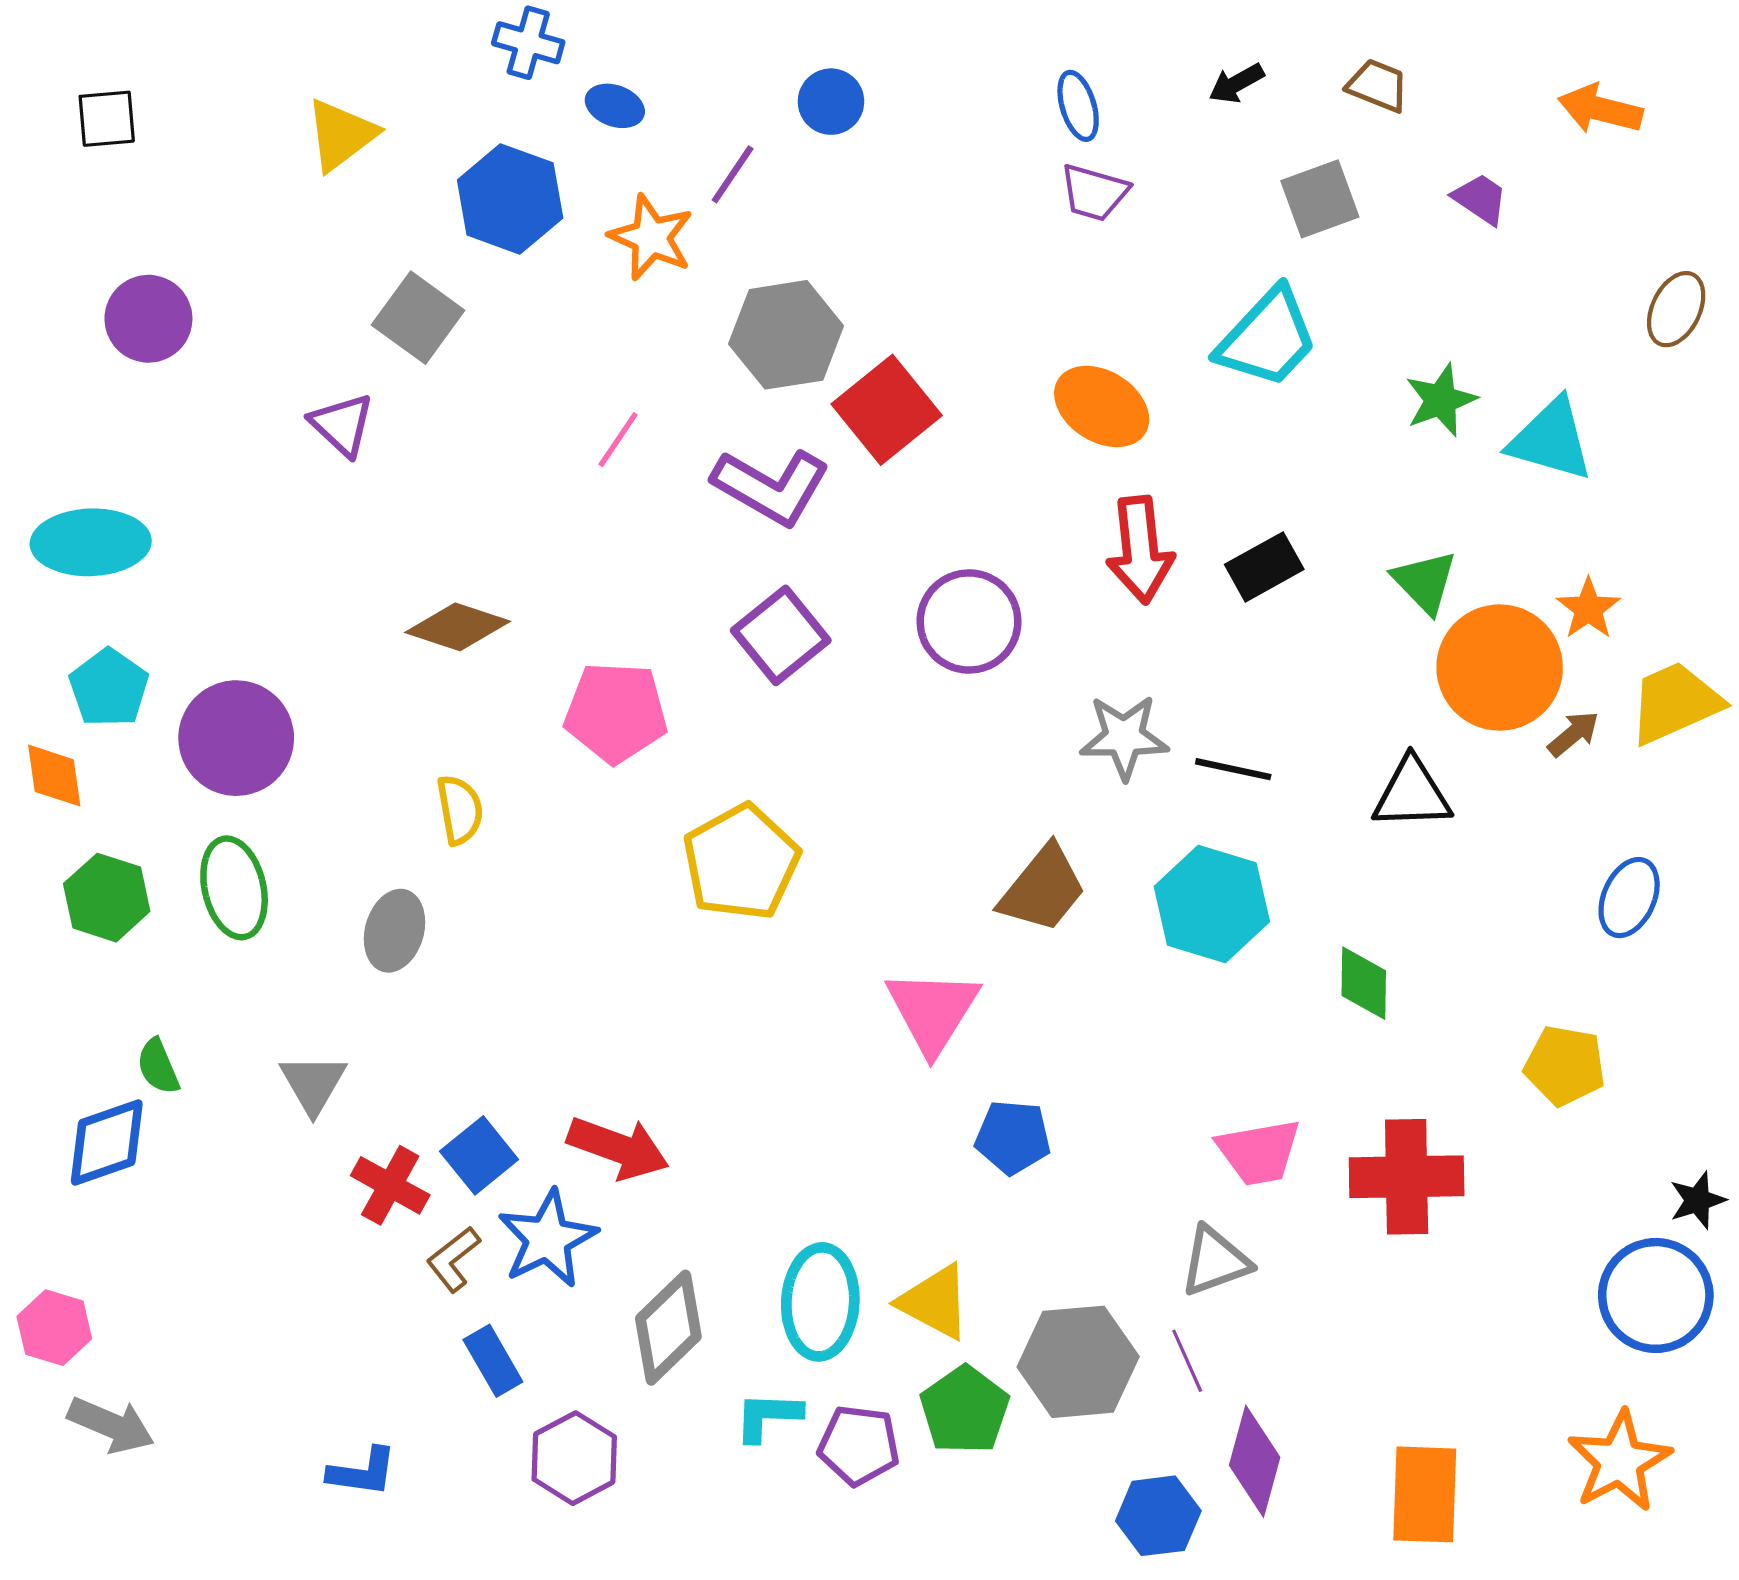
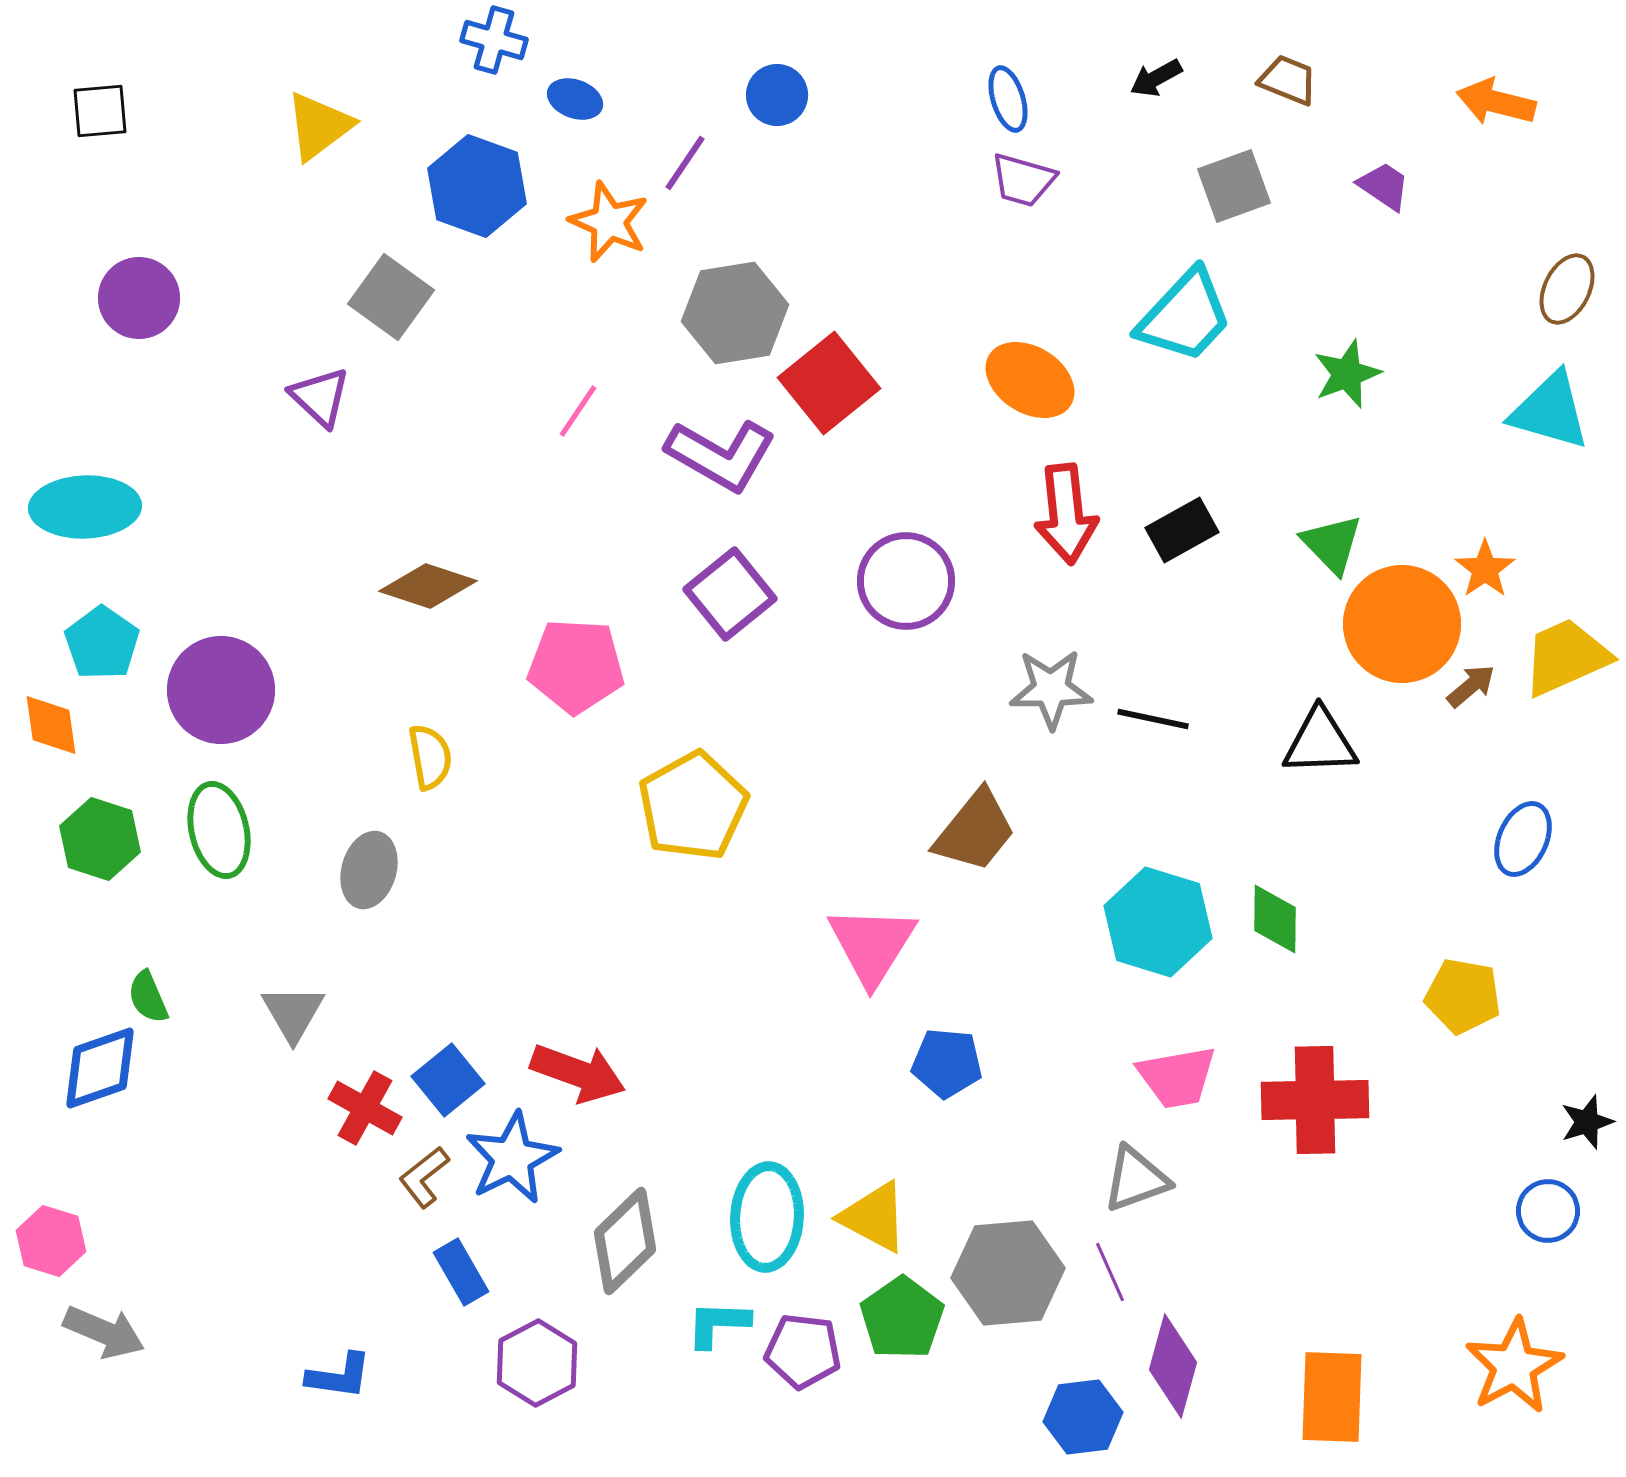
cyan triangle: (1551, 440) -> (1550, 411), moved
cyan hexagon: (1212, 904) -> (1158, 922), moved
blue circle: (1656, 1295) -> (1548, 1211), size x0.6

